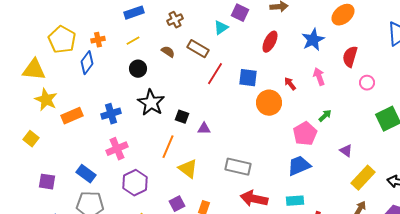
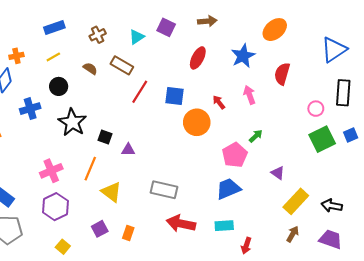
cyan triangle: (221, 28) -> (137, 37), moved
pink circle: (367, 83) -> (316, 109), moved
blue cross: (111, 114) -> (30, 109), moved
pink cross: (117, 149) -> (51, 171), moved

